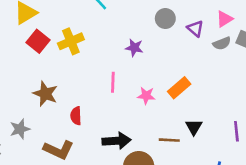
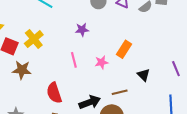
brown star: (45, 94) -> (22, 70), moved
red semicircle: (76, 116) -> (54, 93), size x1.5
brown line: (169, 140) -> (120, 92), moved

